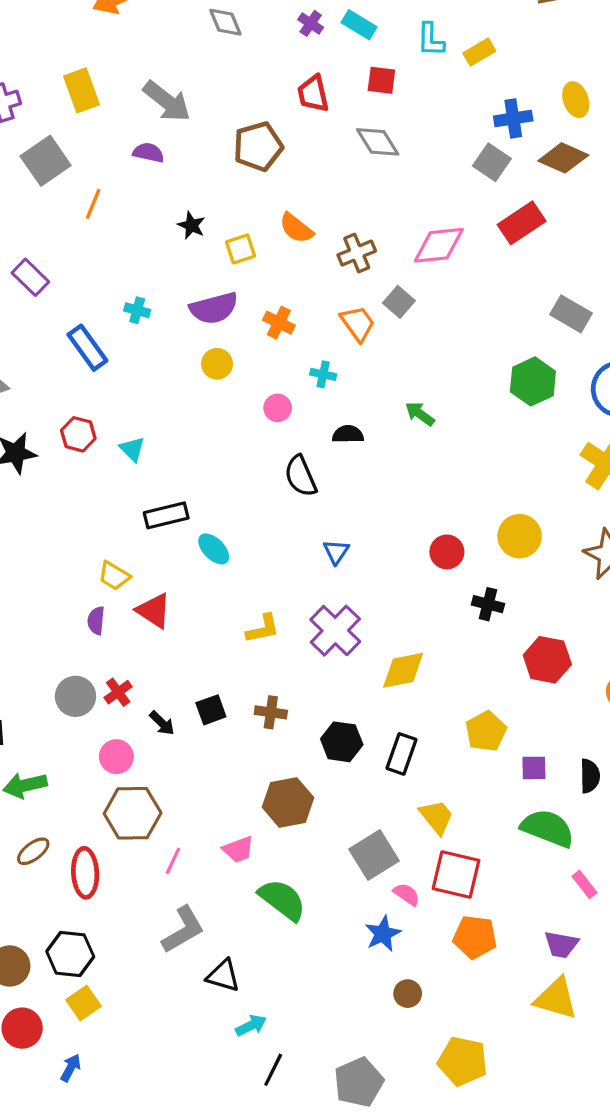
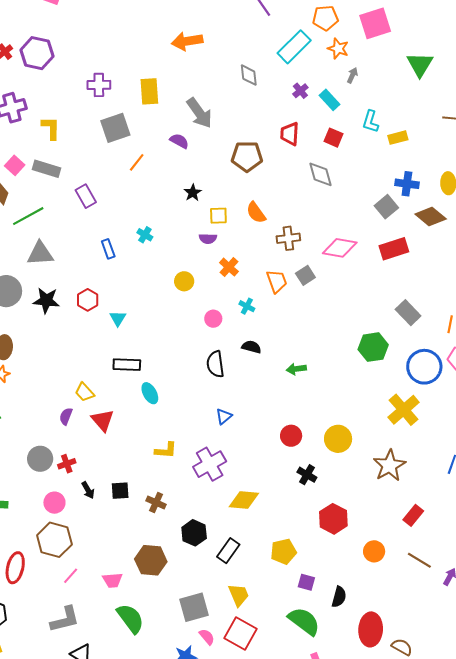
purple semicircle: (214, 308) -> (208, 239), moved, size x0.6
blue rectangle: (87, 348) -> (108, 249), size x0.7
green arrow: (420, 414) -> (296, 369), moved, turned -60

